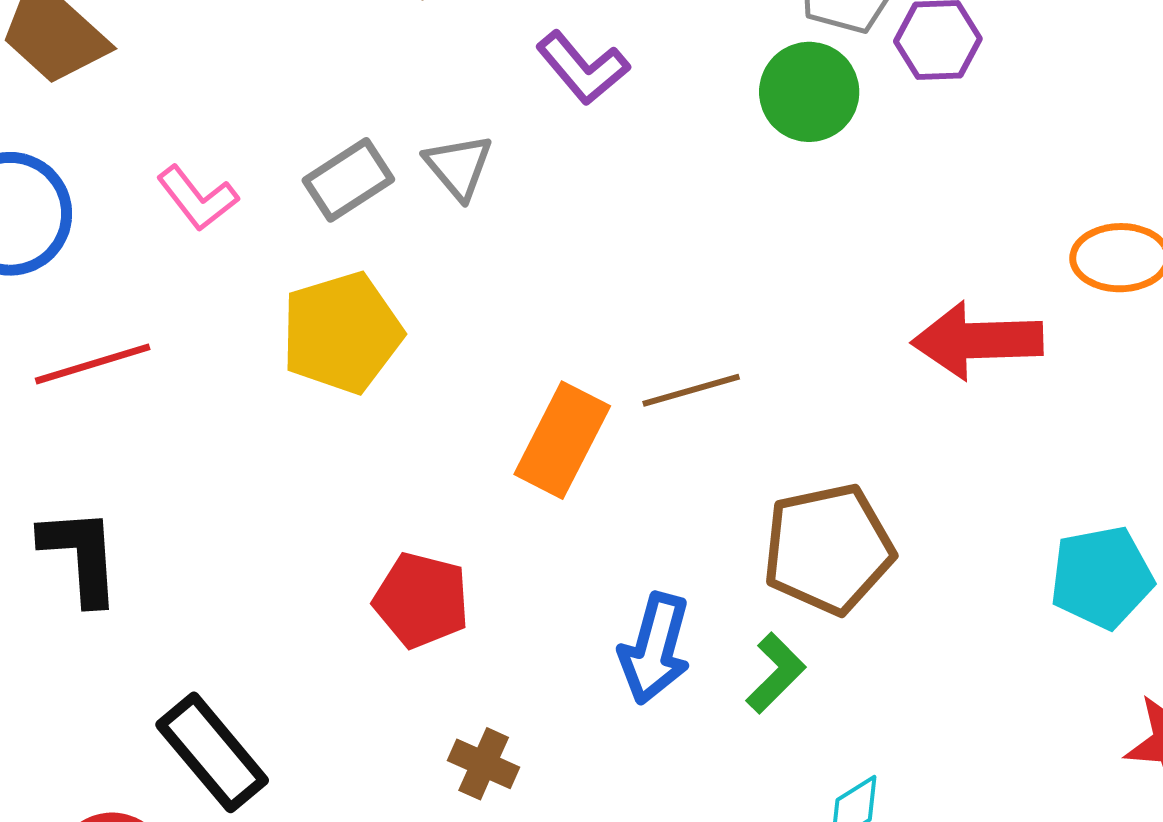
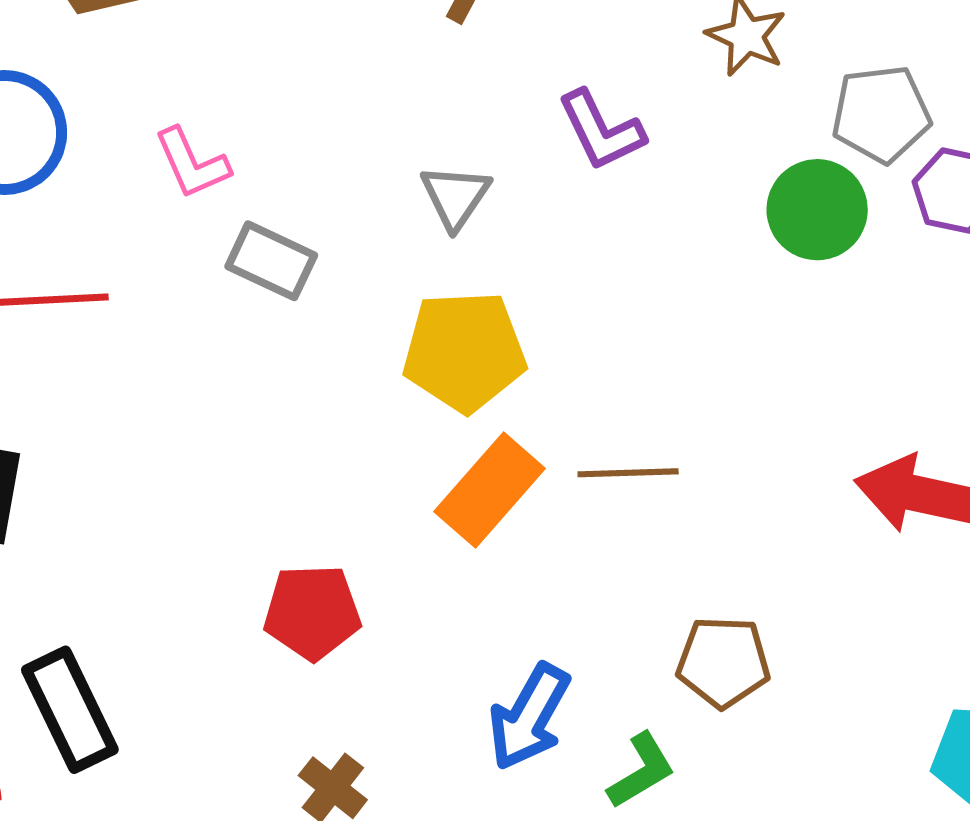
gray rectangle: (348, 180) -> (271, 261), moved, turned 44
yellow pentagon: (342, 333) -> (464, 351), moved
brown pentagon: (828, 549) -> (723, 662), size x0.7
red pentagon: (421, 600) -> (312, 612), turned -30

